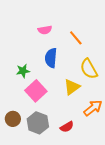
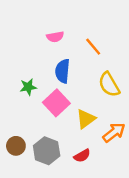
yellow triangle: (72, 87) -> (86, 119), moved
pink square: (36, 91) -> (56, 103), moved

